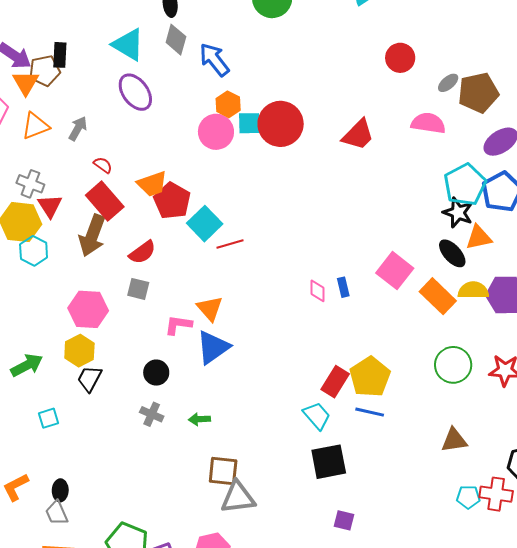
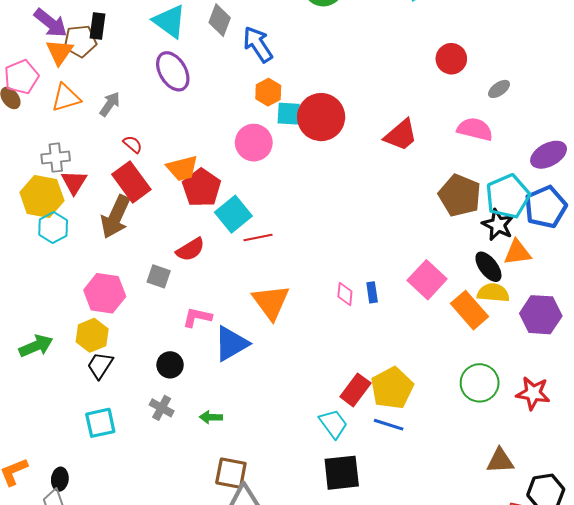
brown pentagon: (478, 93) -> (460, 195), moved, turned 30
pink circle: (216, 132) -> (254, 143), moved
gray cross: (30, 184) -> (56, 158), turned -32
red semicircle: (142, 252) -> (190, 250), moved
yellow semicircle: (473, 290) -> (493, 293), moved
orange triangle: (210, 308) -> (271, 302), moved, size x1.4
cyan square: (48, 418) -> (100, 423), moved, size x1.4
brown triangle: (454, 440) -> (500, 461), moved

